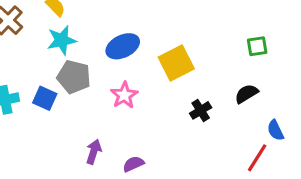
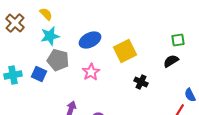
black semicircle: (246, 94) -> (171, 61), moved
black cross: (201, 110) -> (141, 82), turned -32

